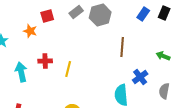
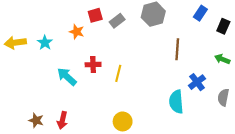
gray rectangle: (76, 12) -> (117, 21), moved
black rectangle: (164, 13) -> (223, 26), moved
cyan arrow: (21, 72) -> (67, 77), turned -36

